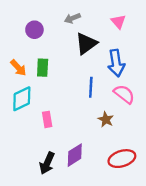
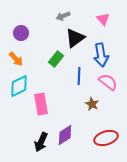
purple circle: (34, 30) -> (21, 33), moved
green rectangle: (43, 68) -> (56, 59), moved, turned 35
pink rectangle: (47, 119) -> (41, 104), size x1.5

